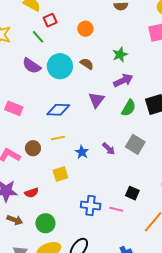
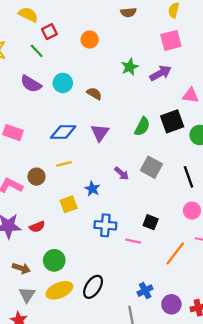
brown semicircle: (87, 64) -> (94, 94), moved
cyan circle: (60, 66) -> (63, 83), size x0.7
purple arrow: (123, 80) -> (160, 73), moved
purple triangle: (96, 100) -> (100, 133), moved
blue star: (82, 152) -> (92, 189), moved
blue cross: (91, 205) -> (105, 225), moved
brown arrow: (15, 220) -> (21, 268), moved

